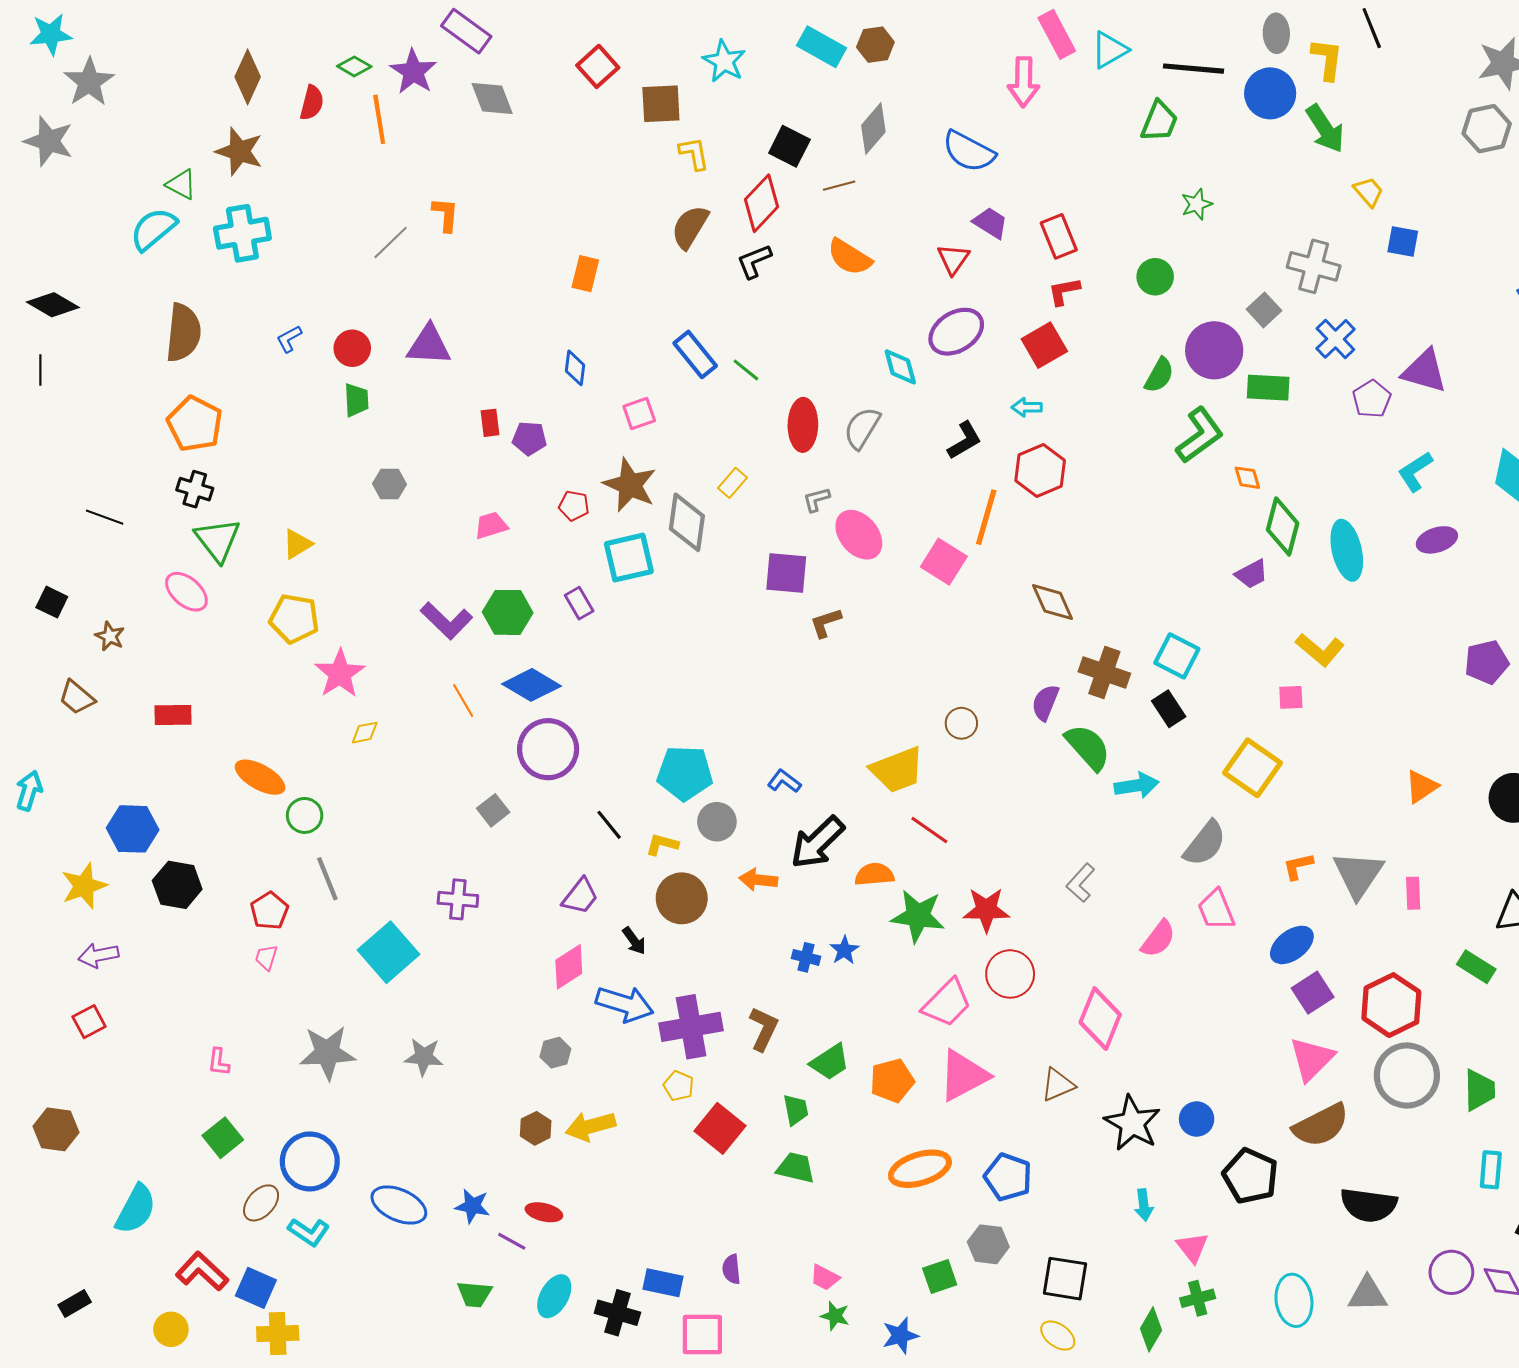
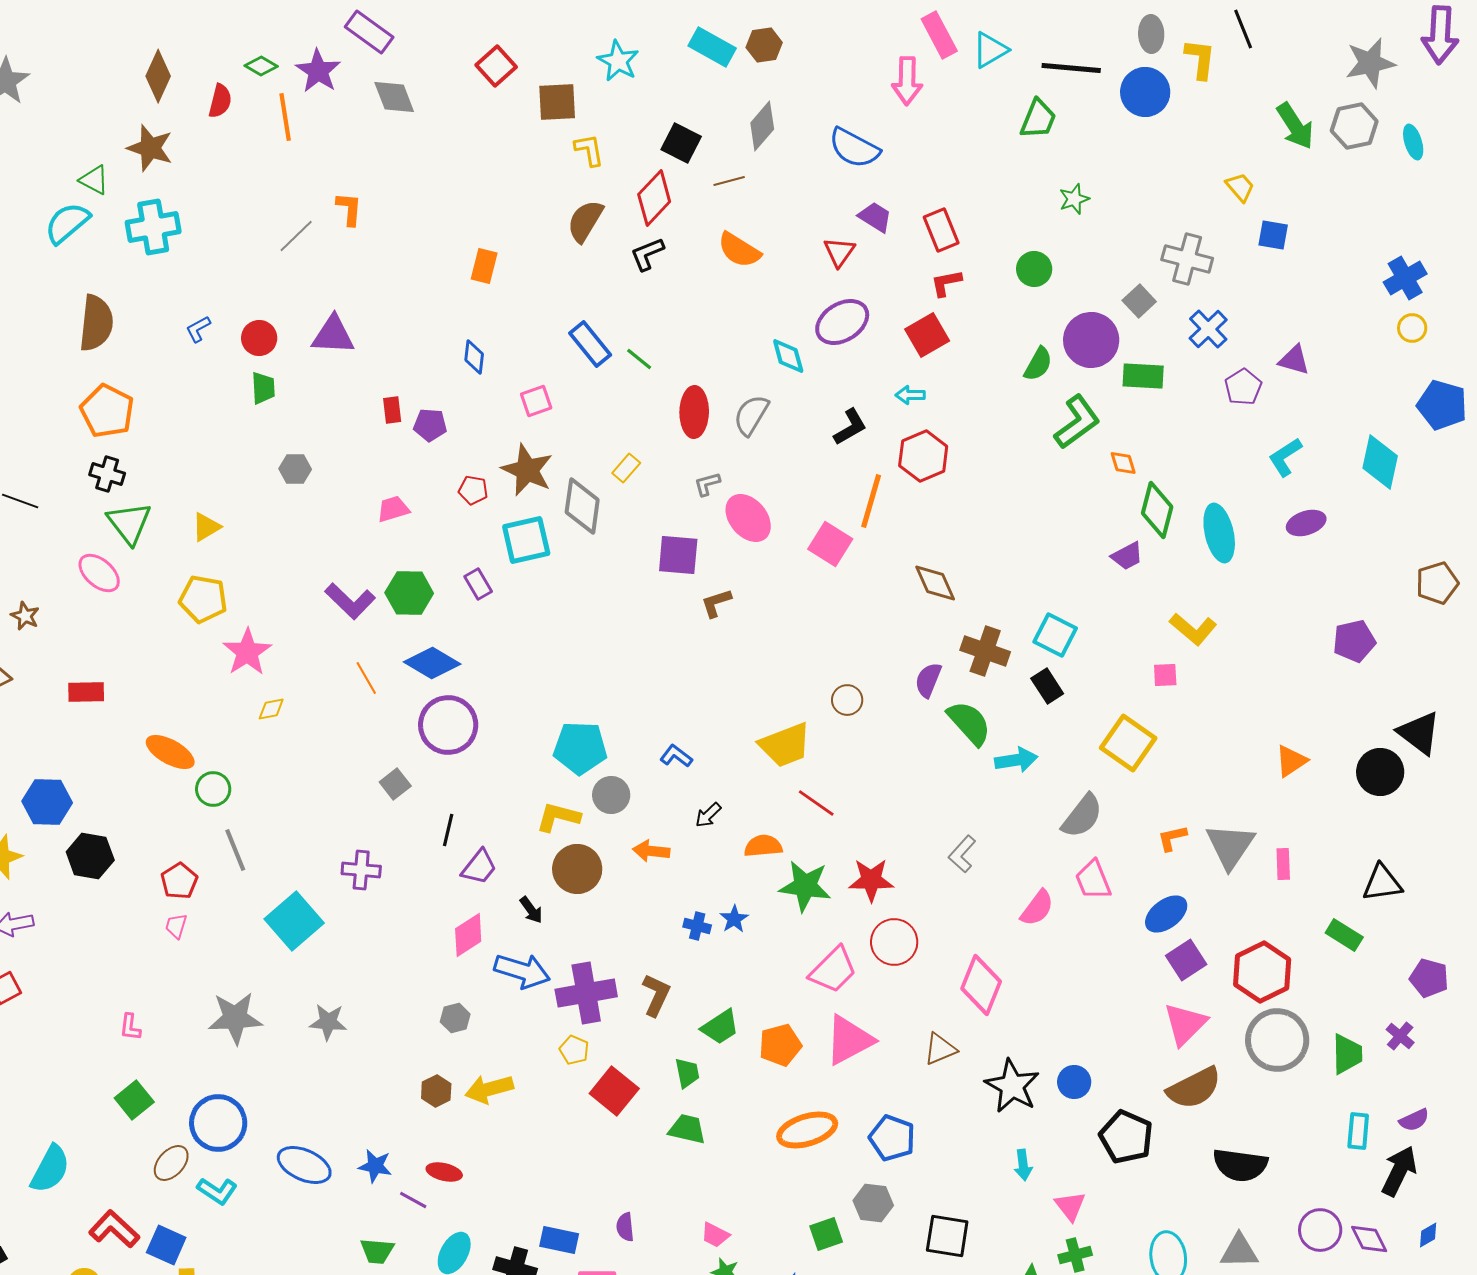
green arrow: (1325, 129) -> (1295, 126), moved
purple triangle: (1424, 371) -> (1294, 360), size x0.7
black line: (609, 825) -> (448, 830), moved, turned 52
black arrow: (817, 842) -> (708, 815), size x0.5
yellow L-shape: (662, 844) -> (558, 817), size x1.4

